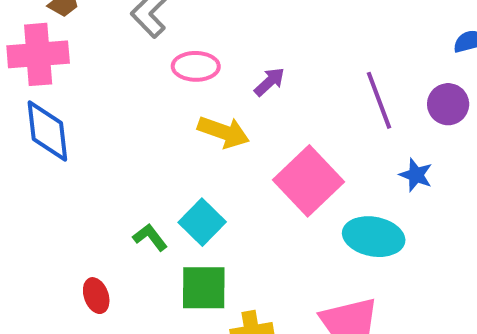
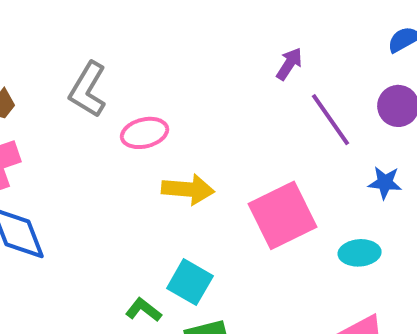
purple arrow: (269, 82) -> (289, 64), moved
pink square: (309, 181) -> (283, 215), turned 32
cyan ellipse: (374, 237) -> (360, 253), size x0.7

